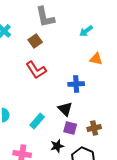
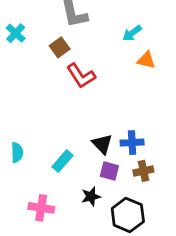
orange triangle: (96, 59) -> (146, 60), moved
red L-shape: (36, 70) -> (81, 76), moved
blue cross: (76, 84) -> (132, 143), moved

